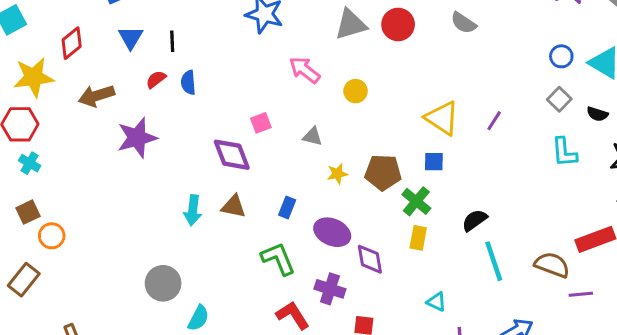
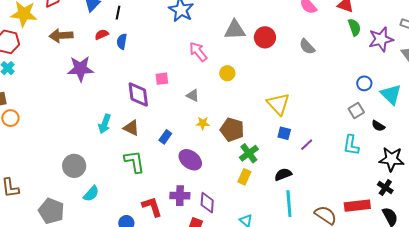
purple line: (494, 121) -> (307, 145), moved
blue square: (434, 162) -> (284, 133), moved
green L-shape: (278, 259) -> (134, 162), moved
purple diamond: (370, 259) -> (207, 203), moved
purple cross: (330, 289) -> (180, 196), turned -30

